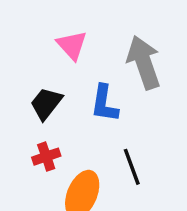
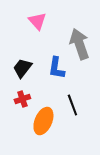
pink triangle: (72, 45) -> (37, 21), moved

